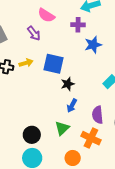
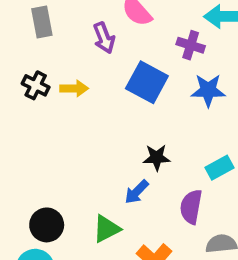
blue square: (54, 64) -> (147, 82), moved
black star: (68, 84) -> (157, 157), moved
purple semicircle: (98, 115) -> (191, 207), moved

